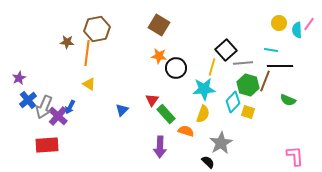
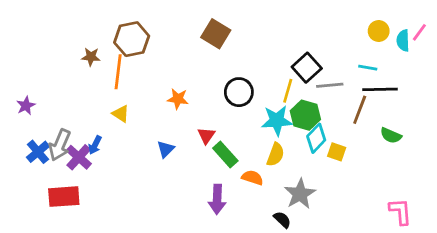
orange star: (159, 56) -> (178, 99), moved
green hexagon: (248, 85) -> (305, 115), moved
blue cross: (28, 100) -> (38, 152), moved

